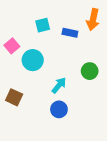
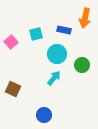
cyan square: (43, 25) -> (36, 34), moved
cyan circle: (33, 60) -> (57, 54), moved
blue circle: (59, 109) -> (44, 115), moved

